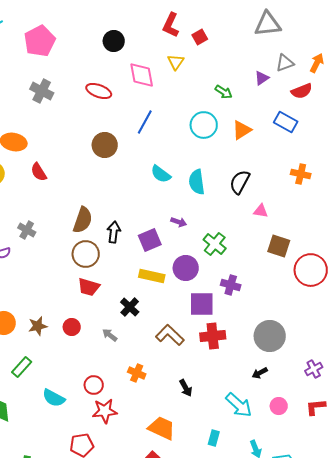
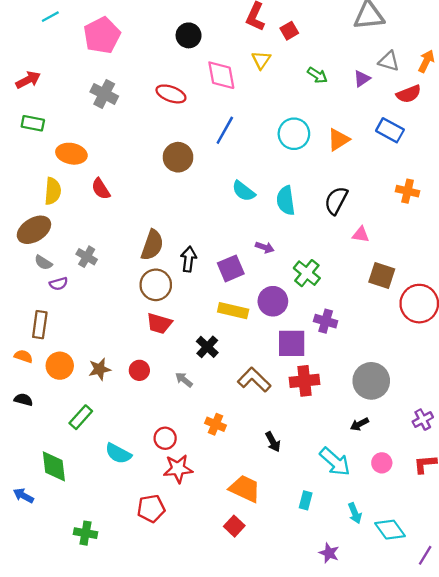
gray triangle: (285, 63) -> (389, 61), turned 36
green arrow: (224, 92) -> (317, 75), moved

